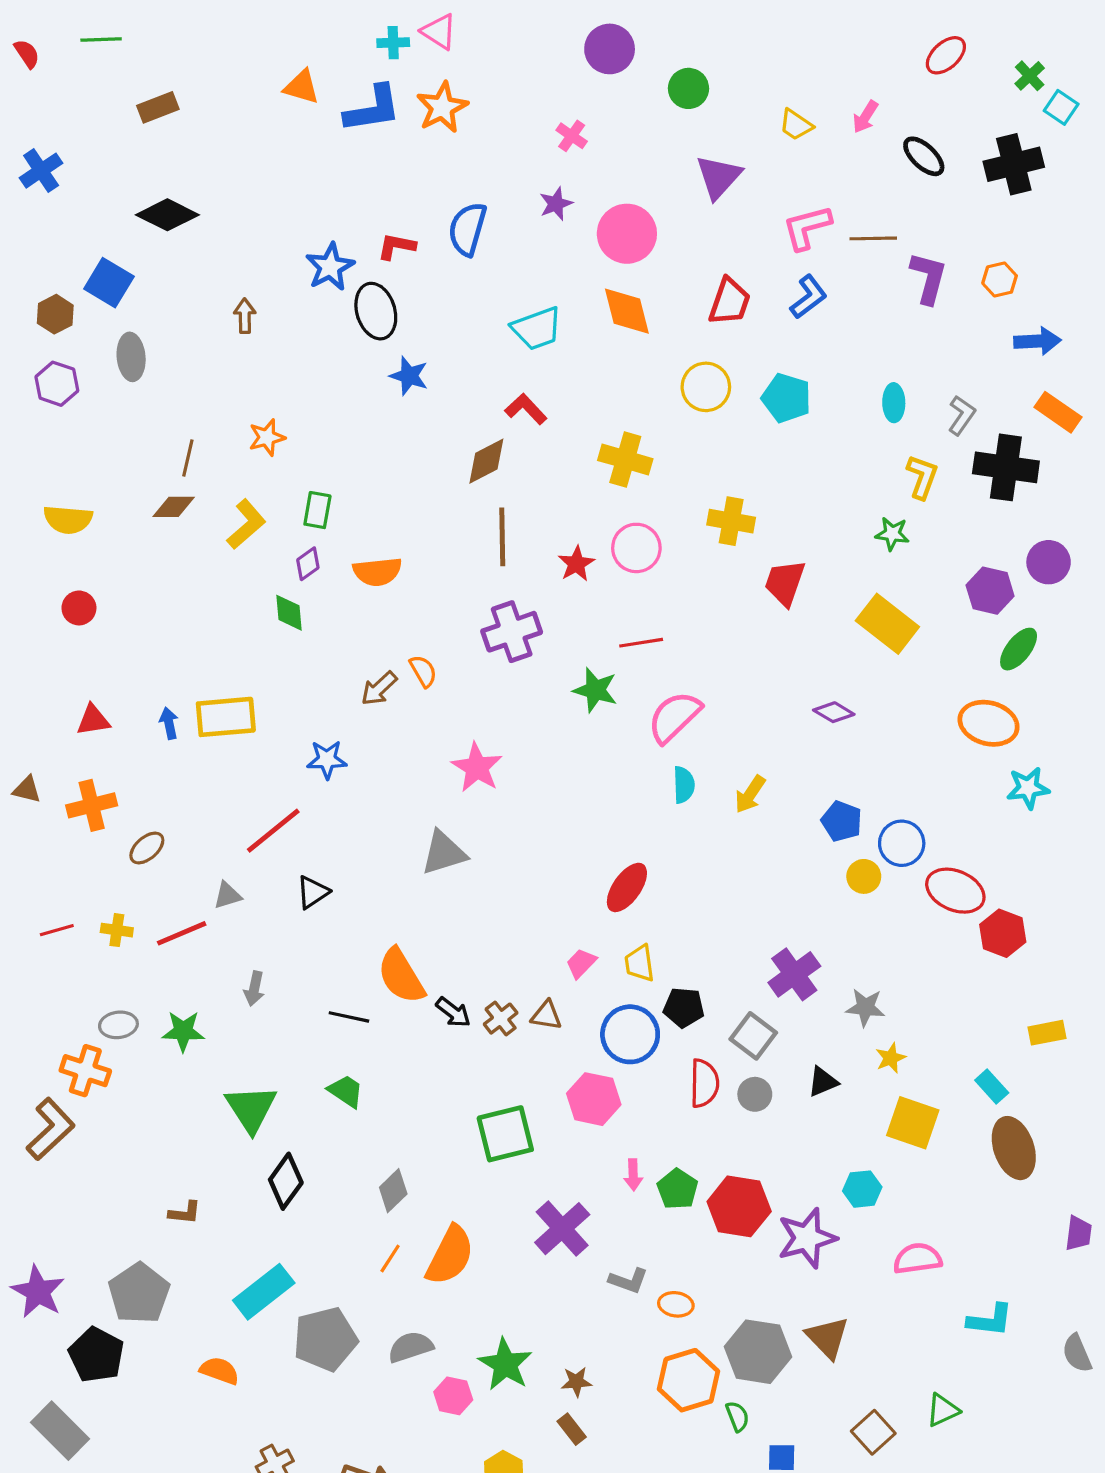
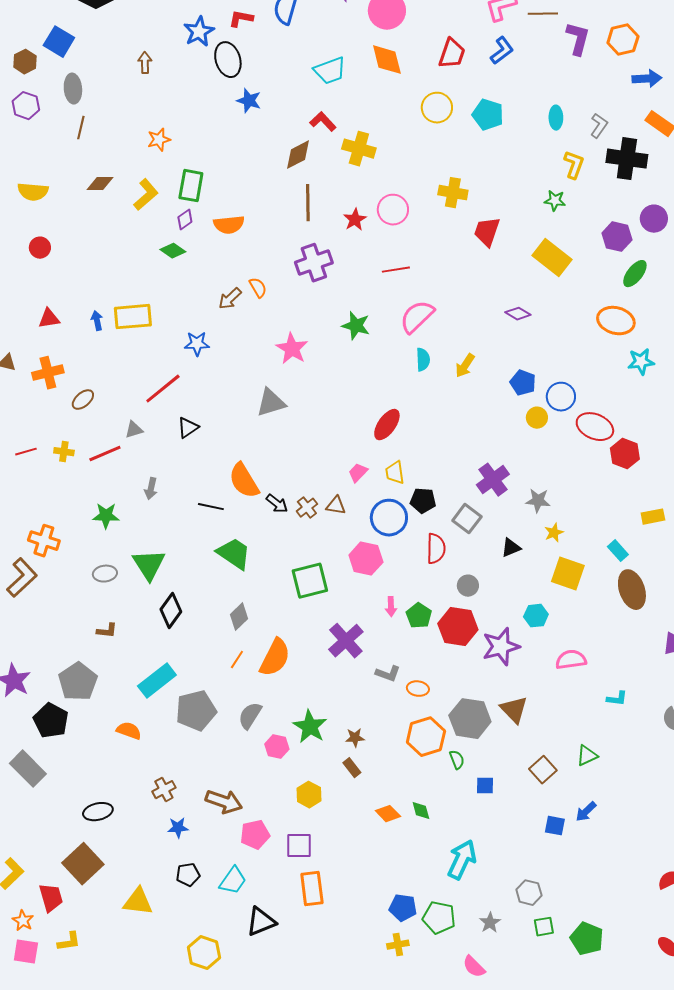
orange hexagon: (1000, 280) -> (623, 40), size x1.4
brown line: (188, 458) -> (81, 128), moved
yellow cross: (625, 460) -> (359, 149), moved
green rectangle: (317, 510) -> (191, 186), size x1.4
green diamond: (289, 613) -> (173, 251), turned -50
green star: (595, 690) -> (356, 326), moved
gray ellipse: (118, 1025) -> (105, 574), moved
green trapezoid: (346, 1091) -> (234, 554), moved, size x1.5
gray circle: (755, 1094) -> (468, 586), moved
cyan L-shape: (990, 1320) -> (617, 699), size x0.7
gray semicircle: (411, 1347) -> (250, 716), turned -40

